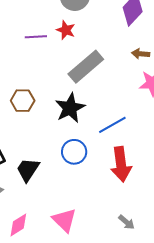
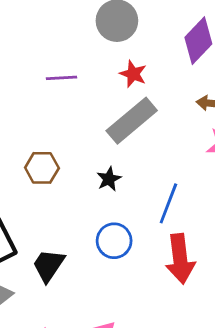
red star: (66, 30) -> (133, 74), moved
black star: (70, 108) -> (109, 179), size x0.6
blue line: (112, 125) -> (168, 203), turned -40

